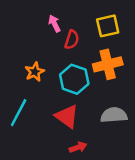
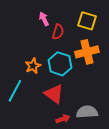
yellow square: (108, 26) -> (87, 21), turned 30
orange star: (35, 72) -> (33, 66), moved
gray semicircle: (114, 115) -> (87, 112), moved

